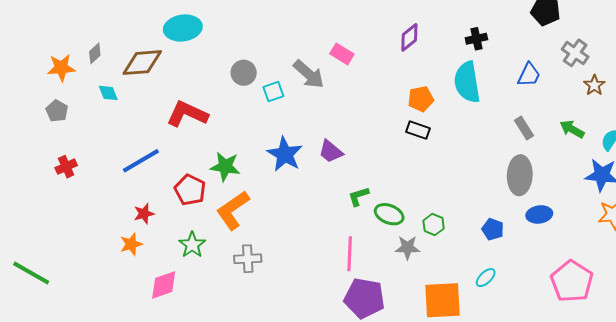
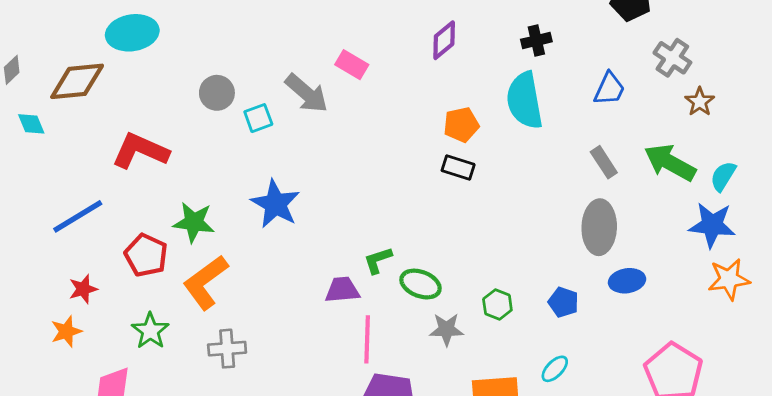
green arrow: (572, 129) -> (670, 163), size x1.5
purple trapezoid: (331, 151) -> (342, 290), moved, turned 136
green hexagon: (434, 225) -> (497, 305), moved

